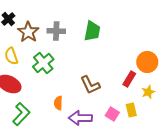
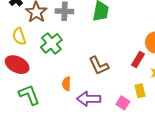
green L-shape: (21, 114) -> (29, 95), turned -65
pink square: (112, 114) -> (123, 103), moved

